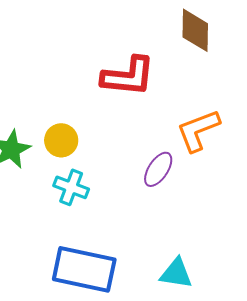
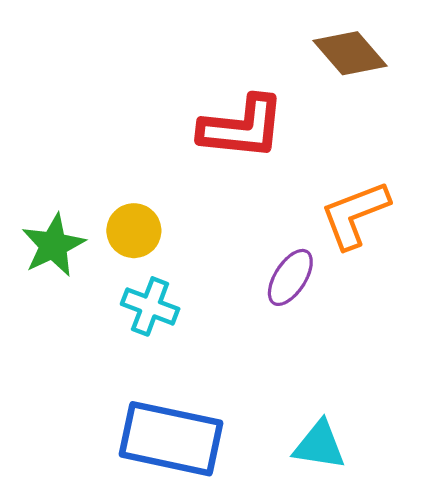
brown diamond: (195, 30) -> (350, 53), turned -42

